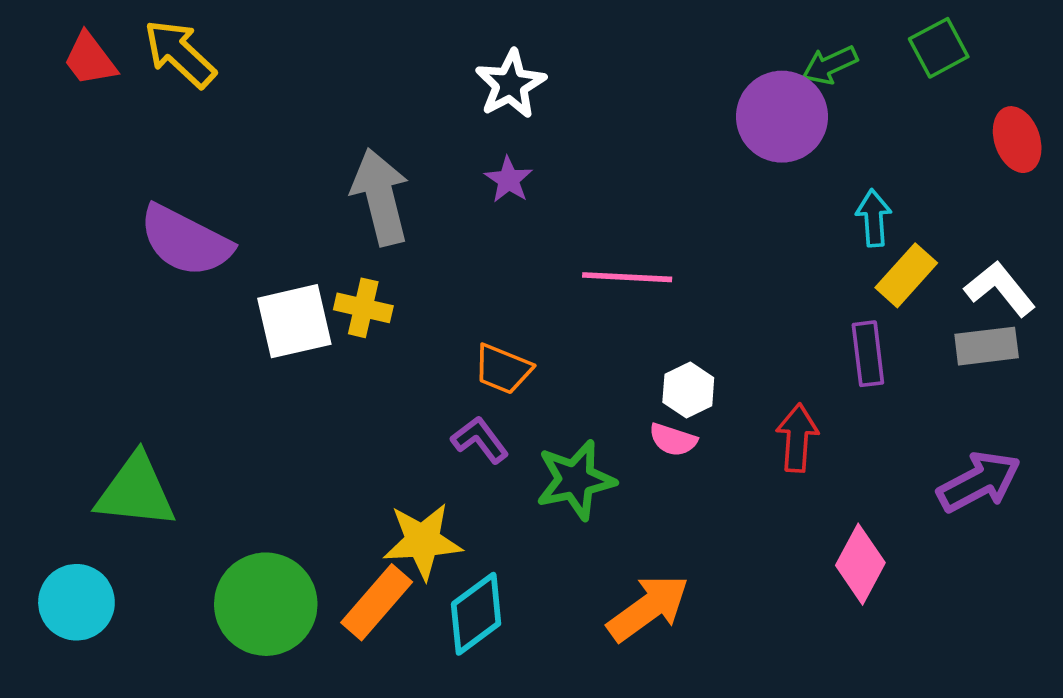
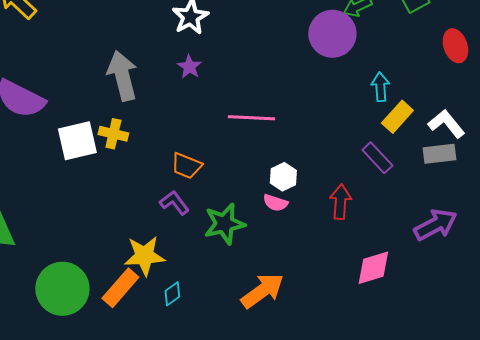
purple rectangle: (868, 354) -> (377, 158), turned -36
pink diamond: (860, 564) -> (373, 268), turned 45
cyan diamond: (476, 614) -> (172, 294), size x0.6

